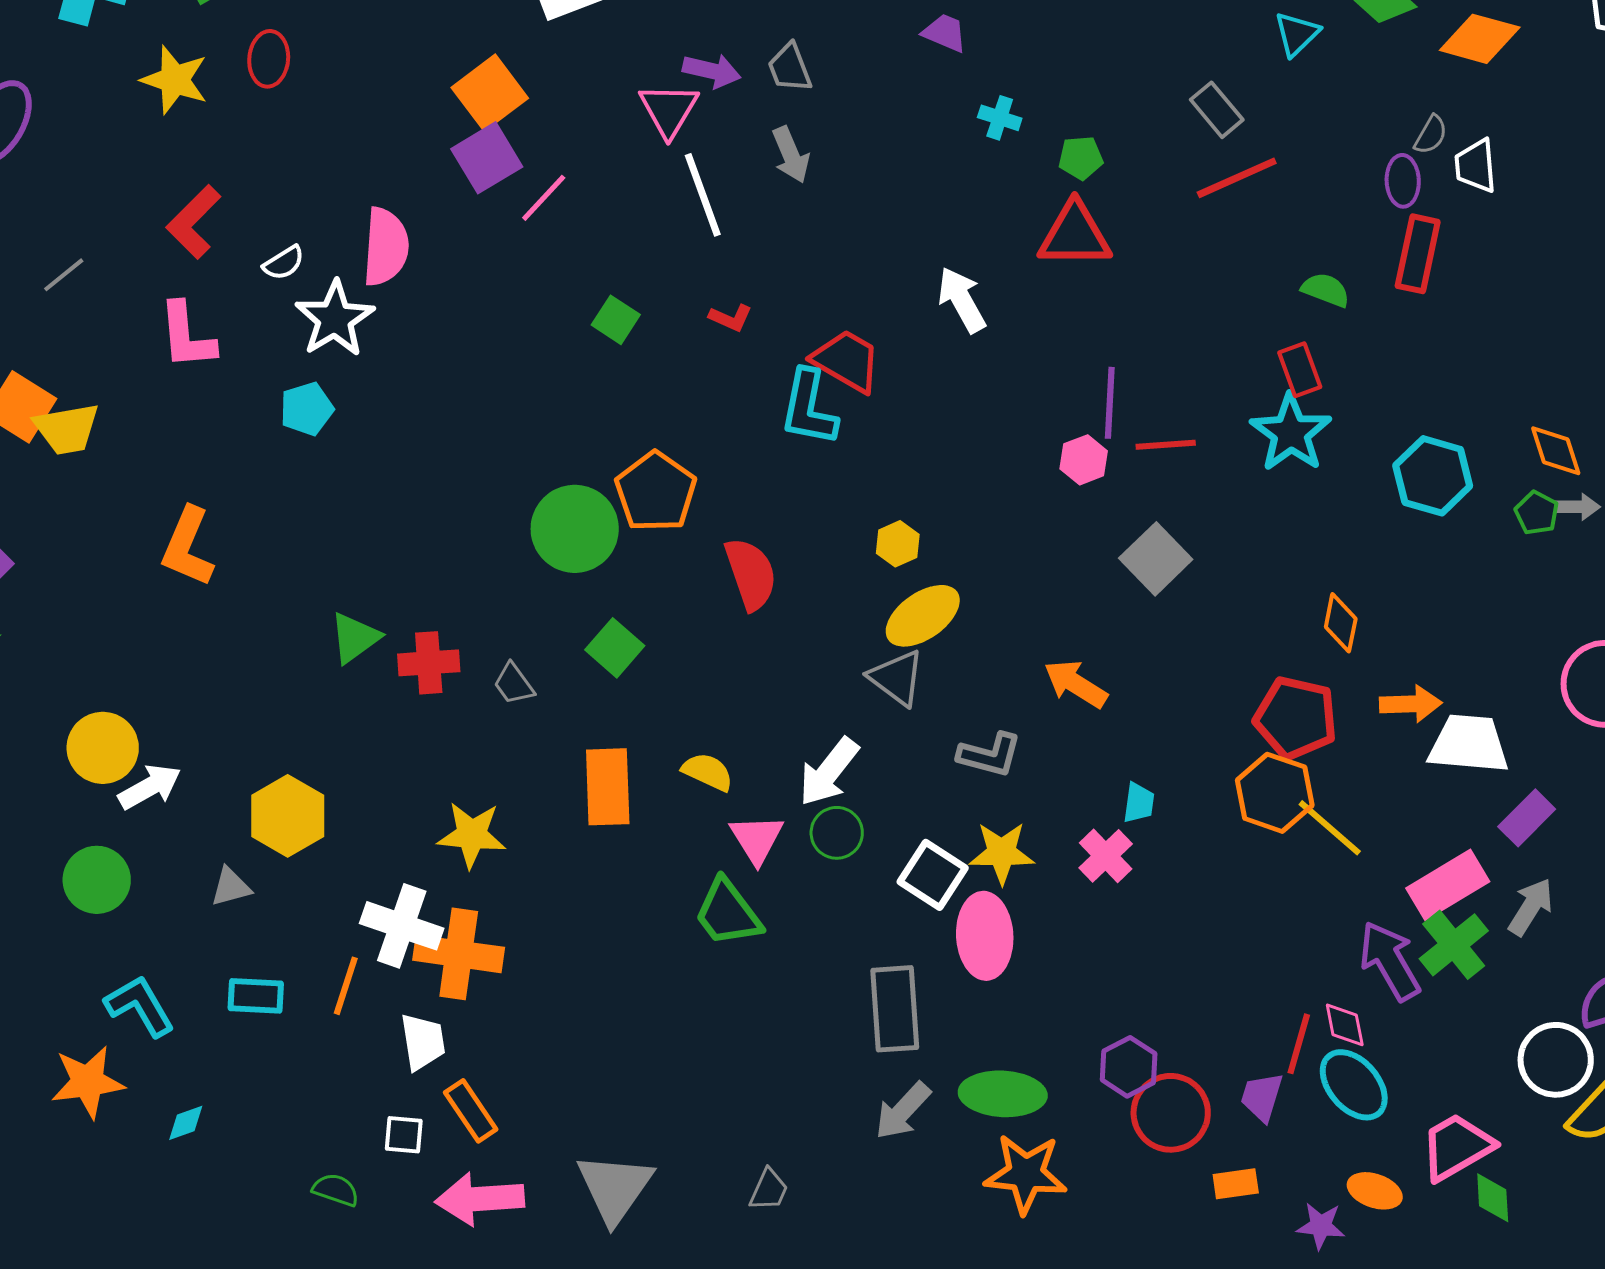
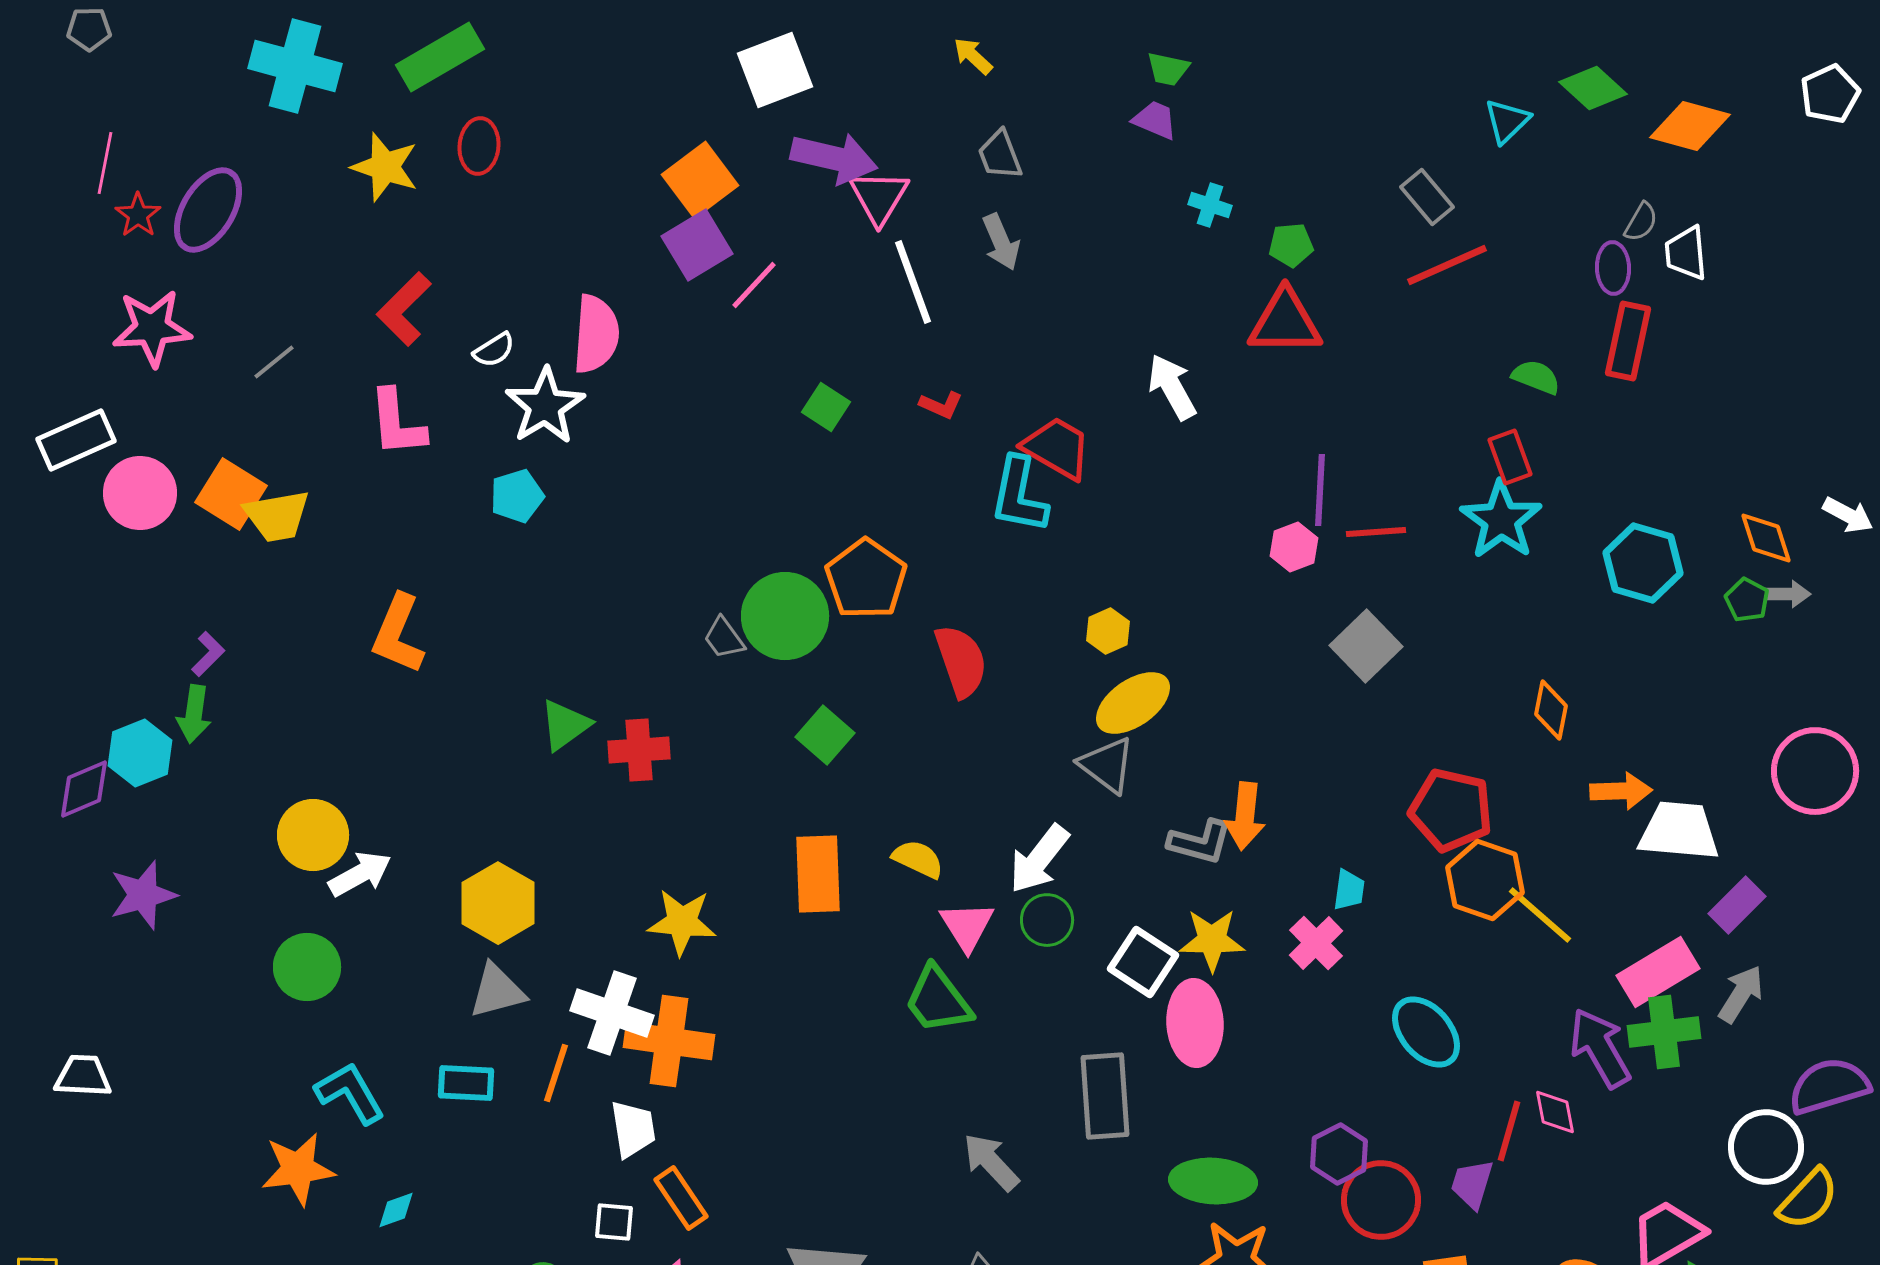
purple arrow: (712, 71) -> (834, 158), moved, size x1.5
gray trapezoid: (514, 684) -> (724, 638), moved
orange arrow: (1076, 684) -> (1245, 816), moved, turned -116
red pentagon: (1296, 718) -> (1451, 810), moved
gray triangle: (231, 887) -> (497, 991), moved, size x1.4
green cross: (1454, 945) -> (1664, 1032), turned 32
cyan ellipse: (1354, 1085) -> (1426, 1032), moved
gray arrow: (903, 1111) -> (991, 1162), moved, turned 94

